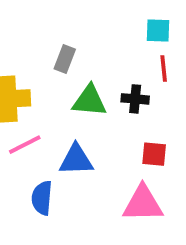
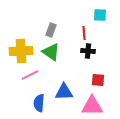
red line: (164, 69) -> (84, 33), moved
green triangle: (89, 101) -> (51, 52), moved, turned 30
blue triangle: (76, 160) -> (64, 92), moved

